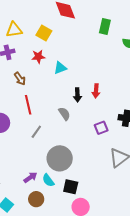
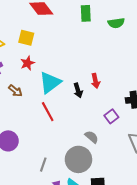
cyan triangle: (60, 68) -> (50, 83), moved, size x1.6
red line: (28, 105) -> (48, 112), moved
gray semicircle: (64, 114) -> (92, 137), moved
gray line: (36, 132) -> (43, 165), moved

